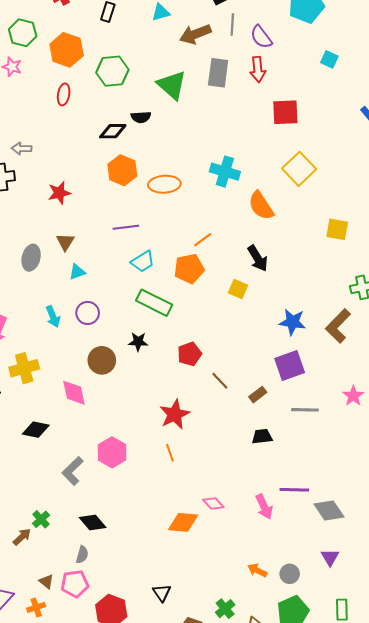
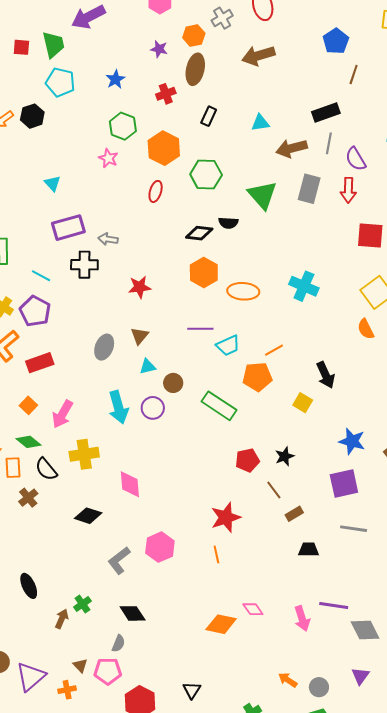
orange semicircle: (261, 206) -> (366, 329), moved, size x0.7
cyan trapezoid: (143, 262) -> (228, 346), moved
cyan arrow: (53, 317) -> (118, 407), size x1.5
black star: (138, 342) -> (285, 456), moved, turned -30
brown circle: (102, 360) -> (173, 383), moved, size x0.7
brown rectangle: (258, 395) -> (294, 514), moved
brown arrow: (22, 537) -> (62, 619), turned -30

